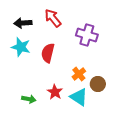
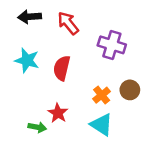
black arrow: (23, 23) -> (30, 17), moved
brown circle: (98, 84) -> (130, 90), moved
red star: (55, 92) -> (58, 113), moved

